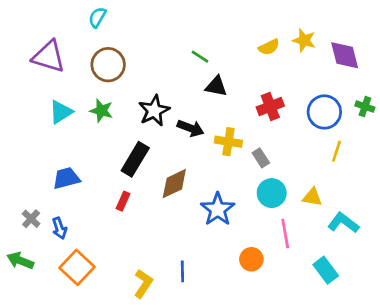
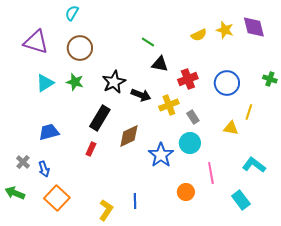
purple diamond: (345, 55) -> (254, 27), moved
red cross: (270, 107) -> (188, 79), moved
blue circle: (324, 112) -> (227, 83), moved
yellow cross: (228, 142) -> (169, 105), turned -30
cyan circle: (272, 193) -> (190, 143), moved
yellow triangle: (312, 197) -> (231, 128), moved

